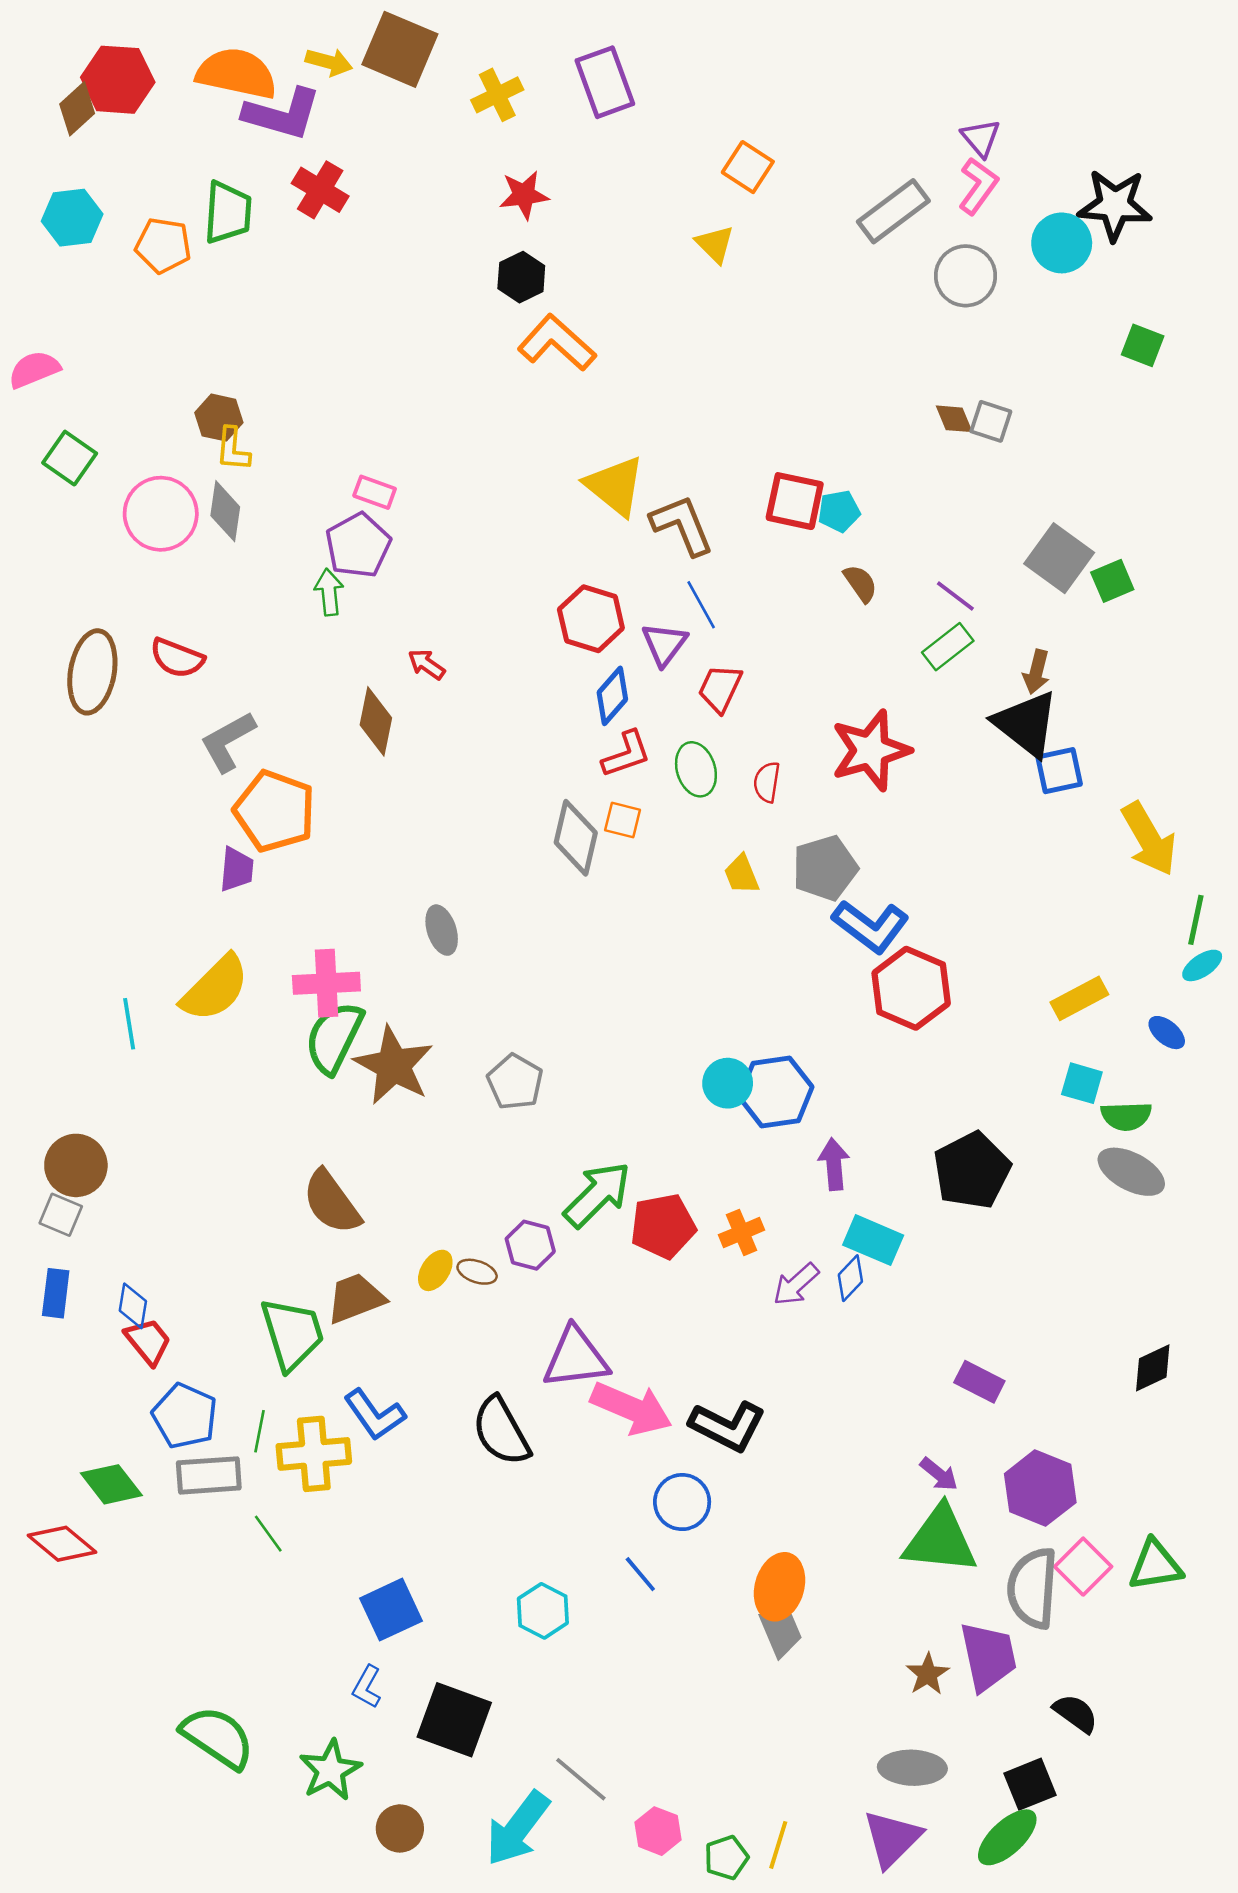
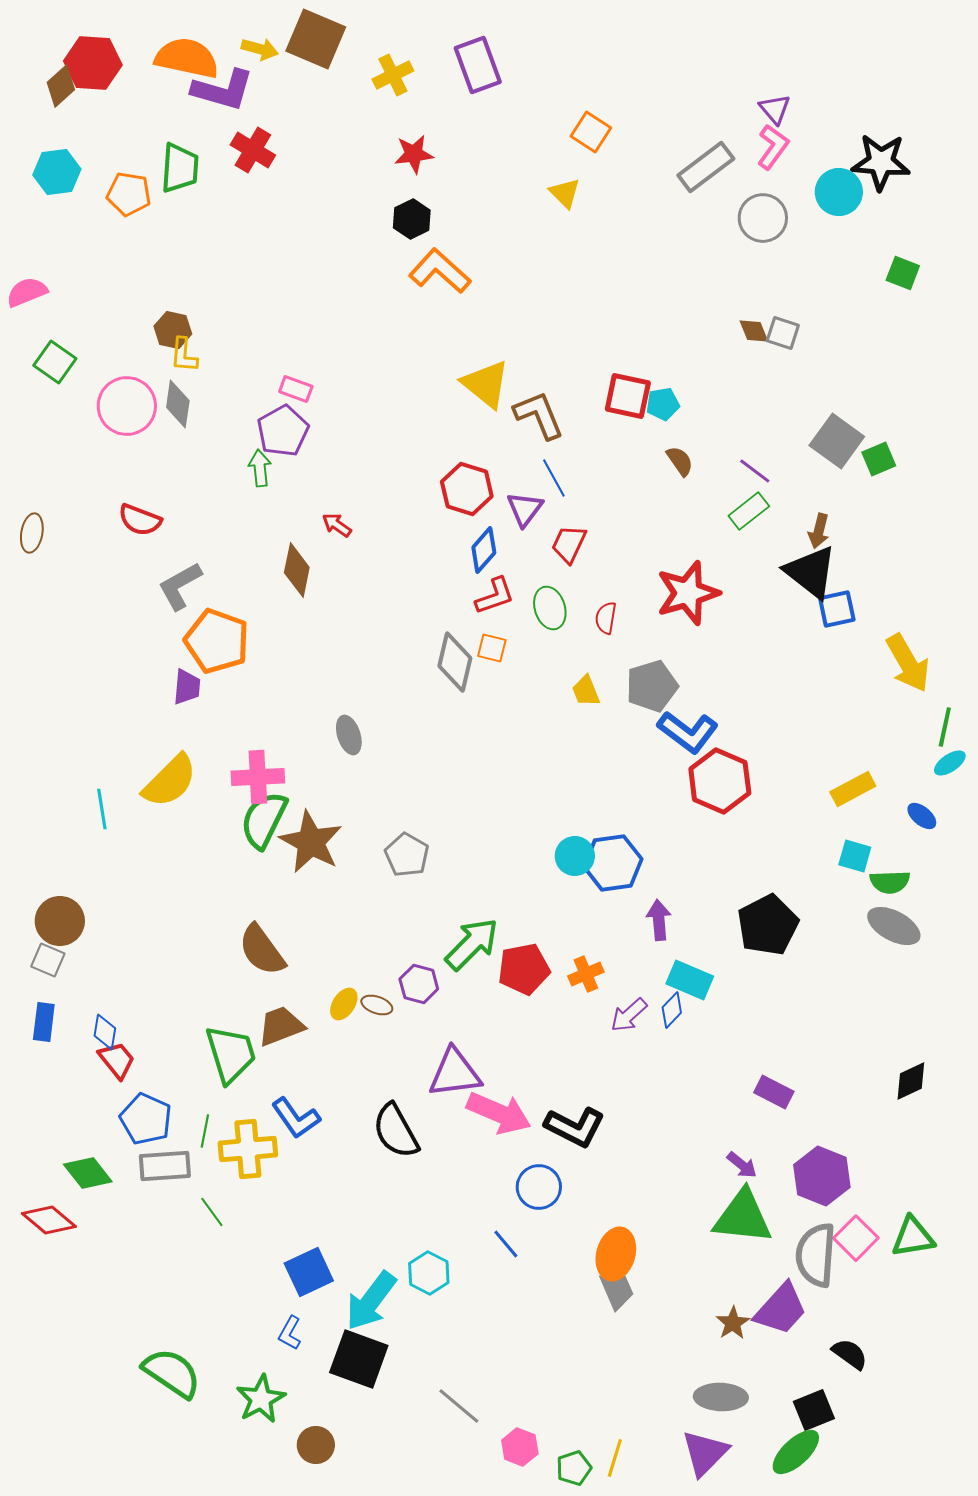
brown ellipse: (92, 672) -> (32, 533), moved, size x0.6
purple trapezoid: (988, 1656) -> (781, 1309), turned 54
cyan arrow: (518, 1828) -> (371, 1301), moved

